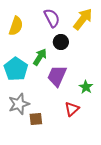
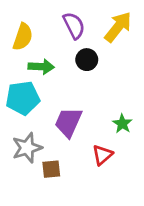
green arrow: (40, 57) -> (41, 67), moved, turned 60
cyan pentagon: (16, 69) -> (23, 98), turned 30
purple trapezoid: (57, 76) -> (68, 122), moved

